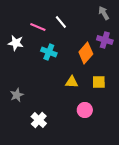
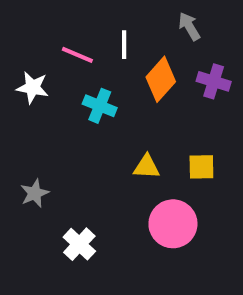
gray arrow: (104, 13) -> (189, 26), moved
white line: (61, 22) -> (124, 45), turned 40
orange diamond: (86, 53) -> (161, 79), moved
pink circle: (85, 110) -> (173, 224), size x1.5

